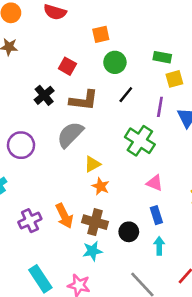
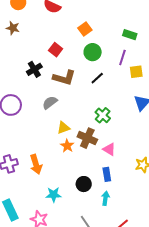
orange square: (101, 34) -> (85, 29), turned -32
green rectangle: (162, 57) -> (130, 35), moved
purple line: (160, 107) -> (122, 58), moved
gray semicircle: (70, 135) -> (50, 103), size x0.7
green cross: (140, 141) -> (103, 115), size x0.7
brown cross: (95, 222) -> (87, 138), moved

